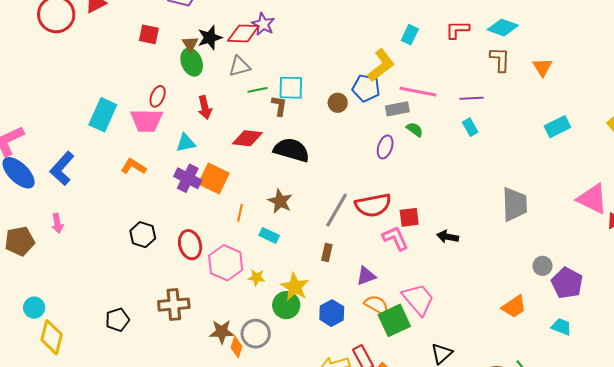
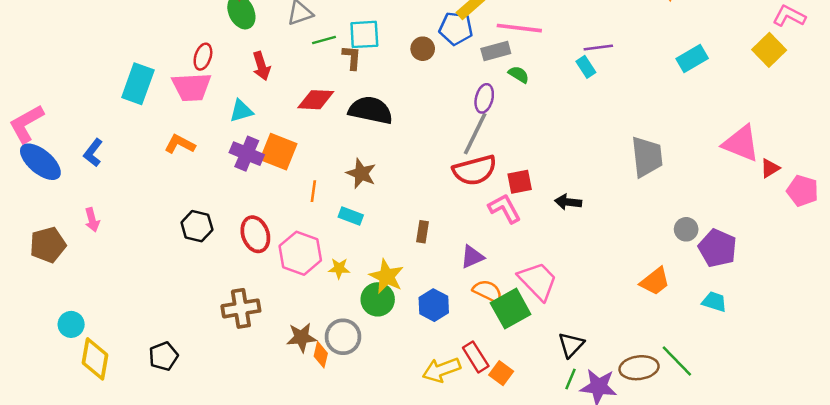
purple line: (472, 98) -> (598, 48), moved
blue L-shape: (62, 168) -> (93, 153), size x0.7
gray line: (337, 210) -> (475, 134), moved
black pentagon: (117, 320) -> (163, 356), moved

